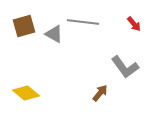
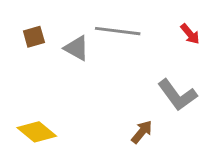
brown square: (24, 26) -> (34, 37), size x0.7

